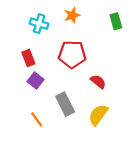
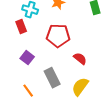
red rectangle: (28, 58) -> (21, 27), moved

